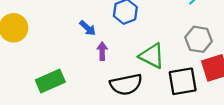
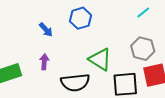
purple arrow: (102, 51) -> (44, 62), moved

